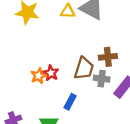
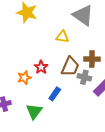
yellow triangle: (68, 11) -> (62, 37), moved
orange star: (39, 76) -> (24, 78), moved

